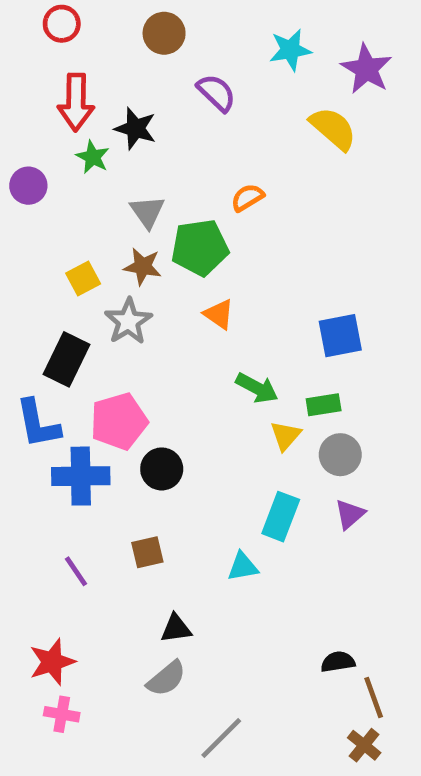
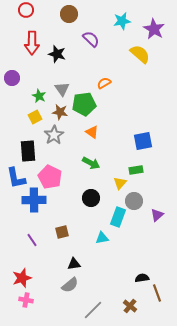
green star: (93, 157) -> (39, 96), moved
black rectangle: (66, 359) -> (28, 151), turned -30
green arrow: (257, 388) -> (91, 163), moved
pink pentagon: (119, 421) -> (50, 177), turned -30
gray circle: (340, 455) -> (134, 201), moved
black circle: (162, 469) -> (91, 198), moved
purple triangle: (350, 514) -> (157, 215), moved
brown cross: (364, 745) -> (130, 306), moved

